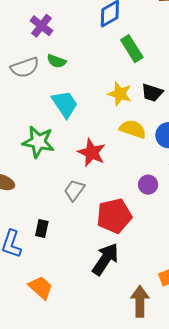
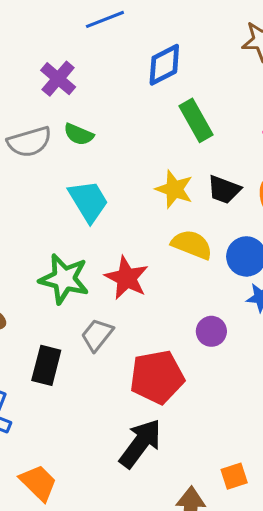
green star: (38, 142) -> (64, 279), moved
black rectangle: (42, 228) -> (46, 365), moved, size x1.4

